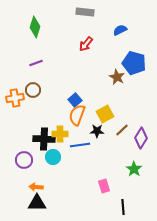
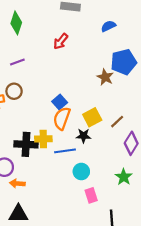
red arrow: (86, 44) -> (61, 41), moved
blue pentagon: (134, 63) -> (124, 62), turned -30
brown line: (122, 130) -> (117, 122), moved
cyan circle: (53, 157) -> (81, 172), moved
orange arrow: (36, 187) -> (17, 183), moved

